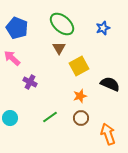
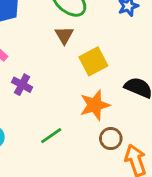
orange star: (80, 96) -> (95, 105), size x1.5
brown circle: (81, 118) -> (111, 139), moved

